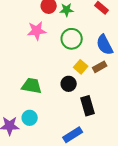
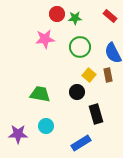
brown rectangle: (100, 67) -> (108, 75), turned -72
cyan circle: (30, 118) -> (46, 126), moved

